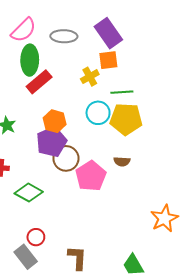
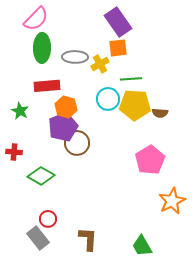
gray ellipse: (64, 36) -> (75, 57), moved
red rectangle: (39, 82) -> (47, 86), moved, turned 35
brown semicircle: (122, 162) -> (160, 113), moved
pink pentagon: (91, 176) -> (150, 160), moved

